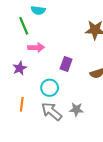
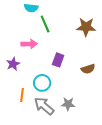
green line: (24, 26) -> (45, 24), moved
orange line: (22, 104) -> (22, 95), moved

